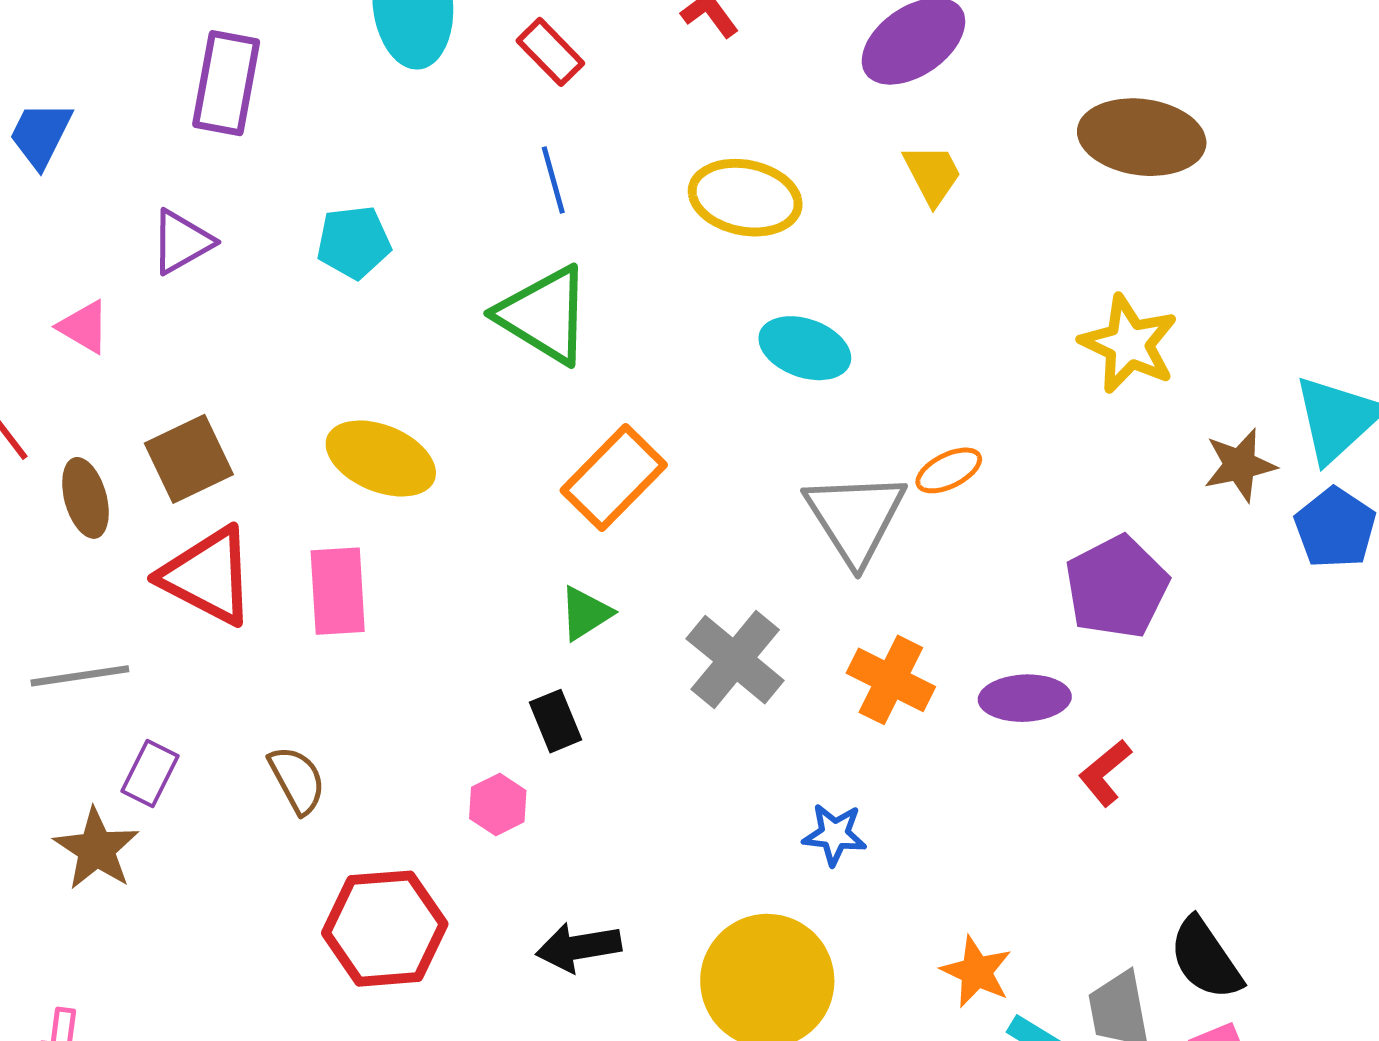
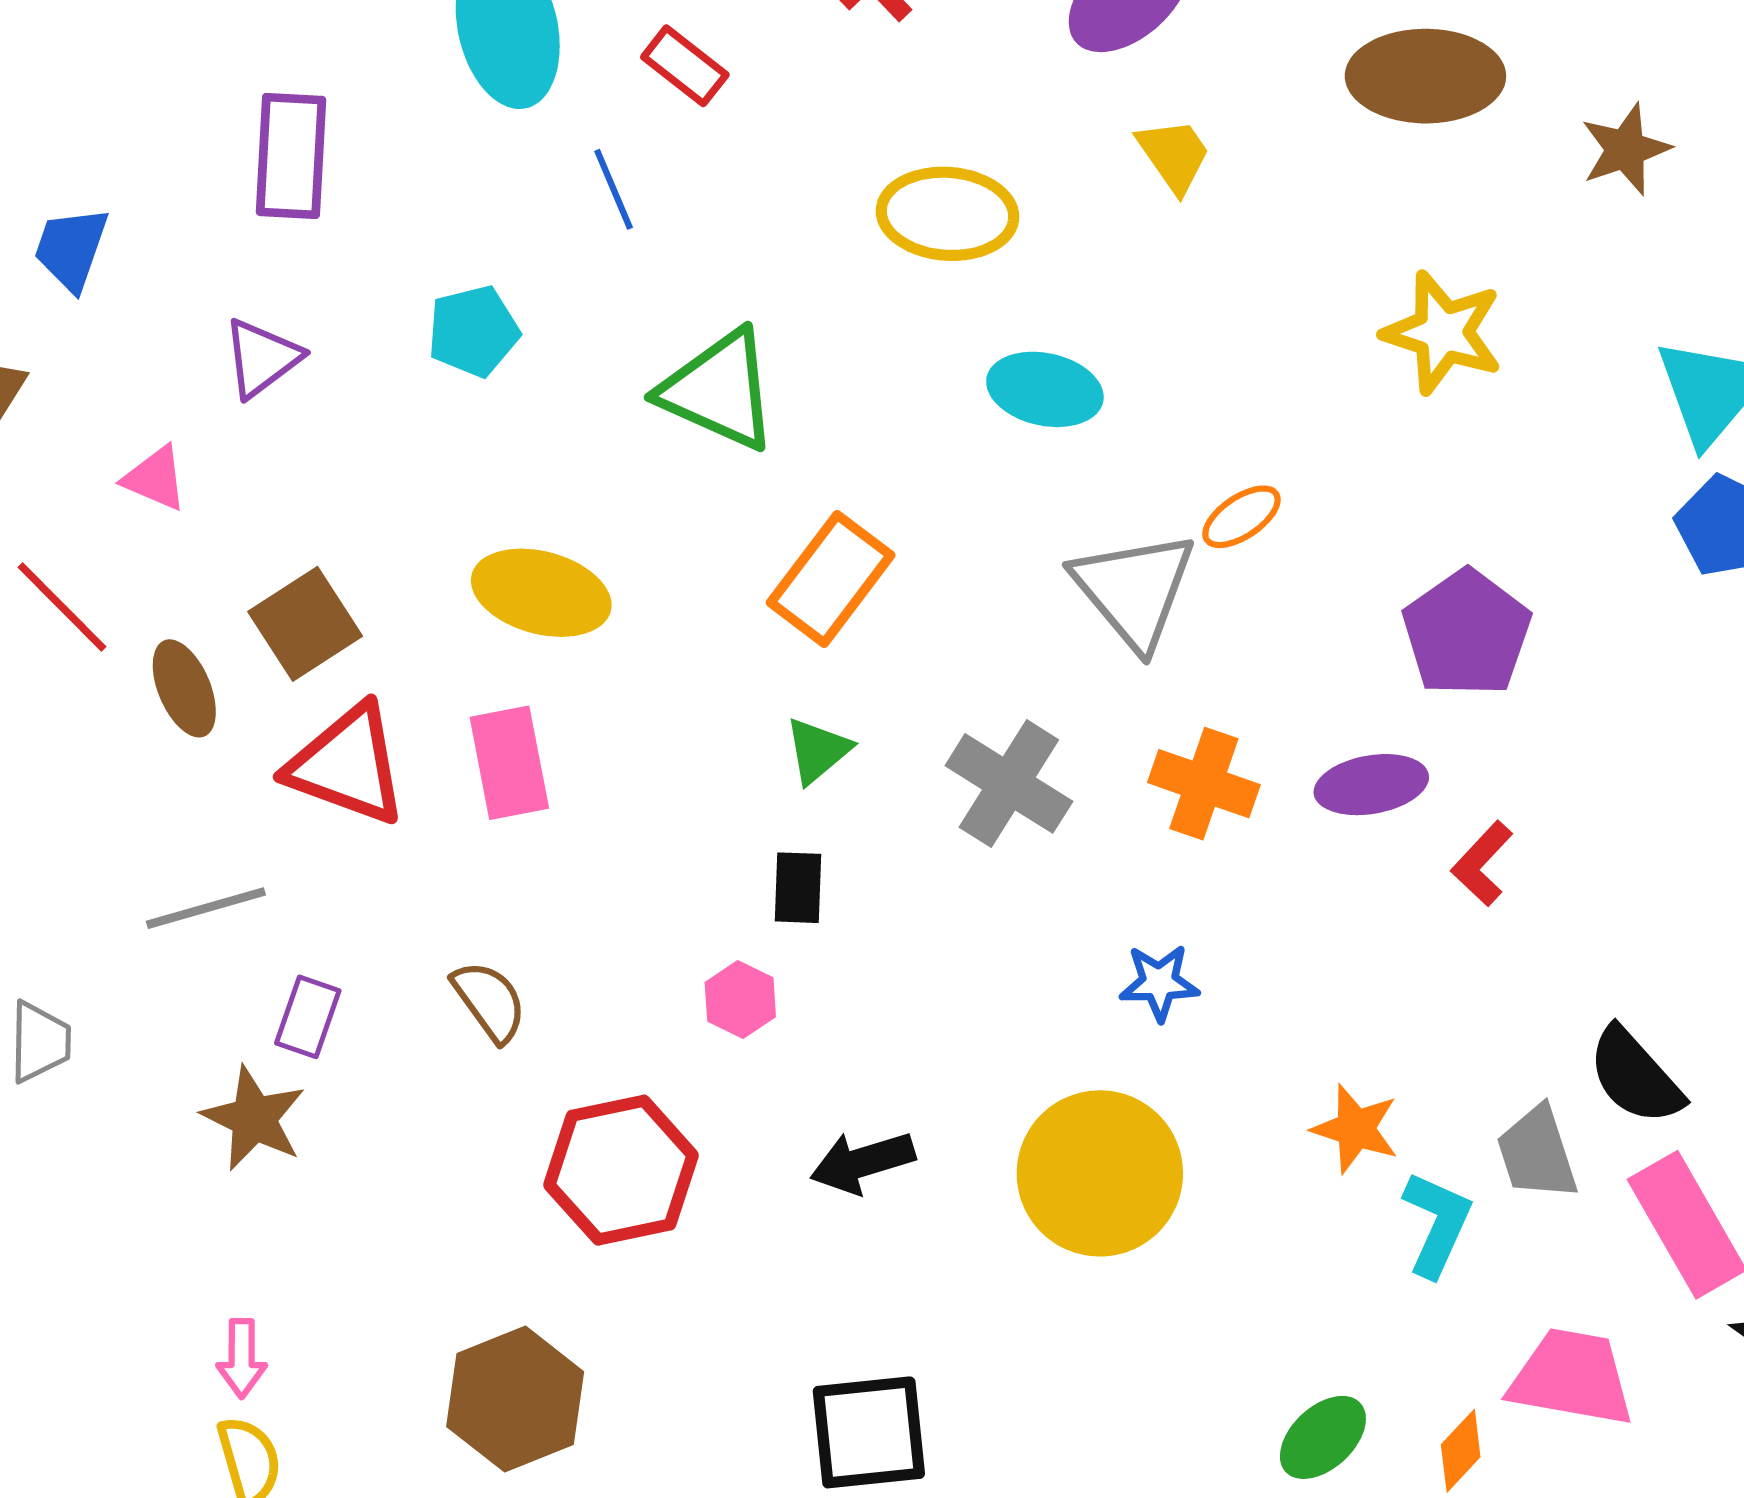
blue line: (553, 180) -> (614, 189), moved
brown star: (1240, 465) -> (1625, 149), moved
black rectangle: (556, 721) -> (798, 888), turned 32

